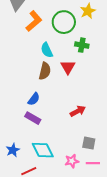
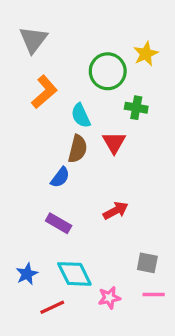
orange L-shape: (34, 21) -> (44, 92), moved
blue semicircle: (34, 99) -> (60, 177), moved
red arrow: (78, 111) -> (116, 211), moved
pink star: (72, 161) -> (109, 298), moved

